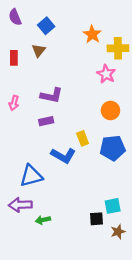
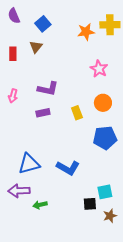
orange star: (92, 34) -> (86, 32), turned 30
yellow cross: (118, 48) -> (110, 25), moved
yellow rectangle: (83, 138) -> (77, 113), moved
blue L-shape: (63, 156) -> (68, 168), moved

